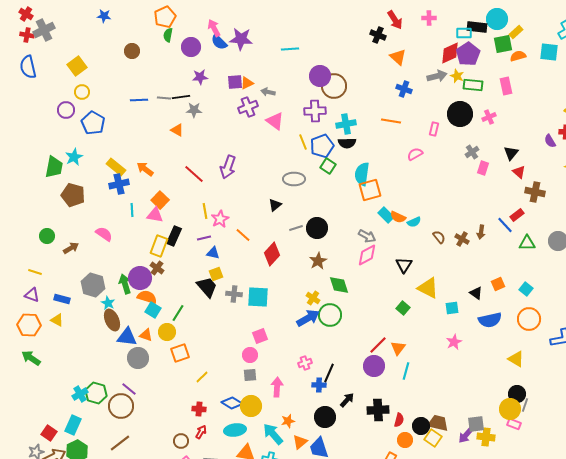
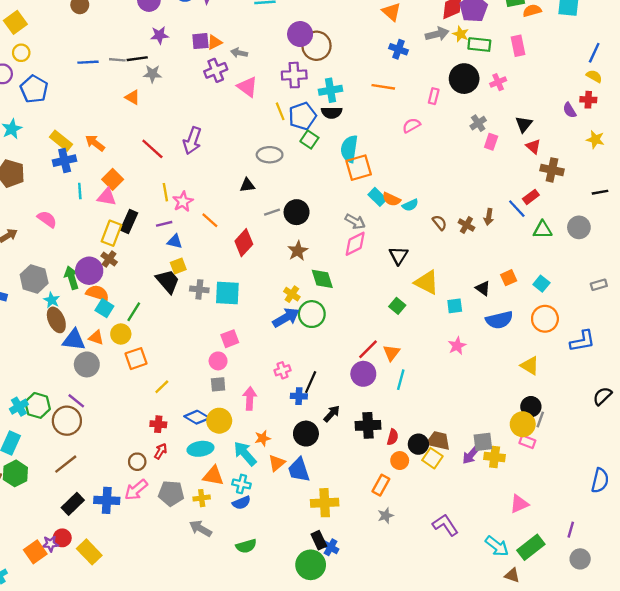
black triangle: (275, 205) -> (247, 185), turned 32

